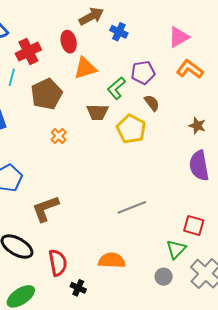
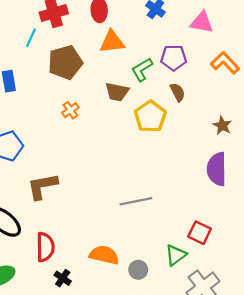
pink triangle: (179, 37) -> (202, 22), moved, turned 30
gray circle: (164, 277) -> (138, 270), moved

